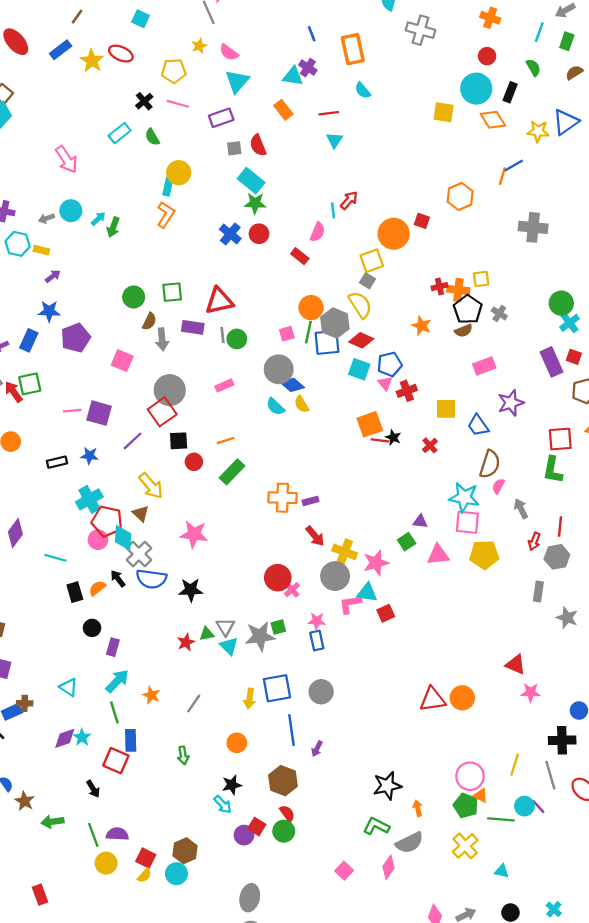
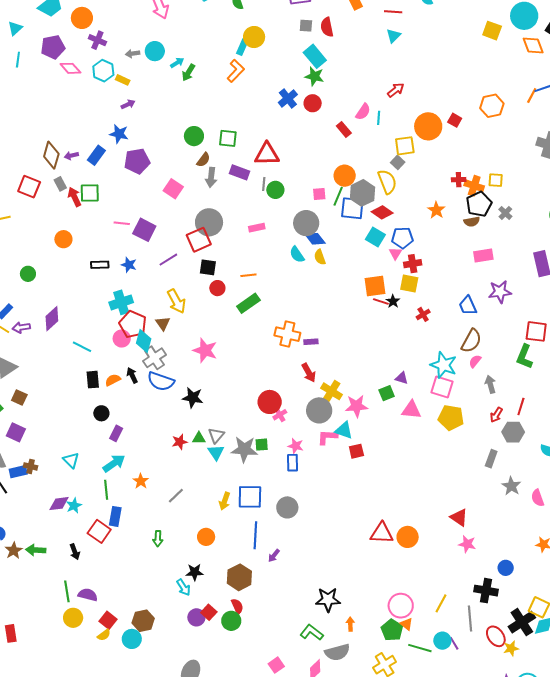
cyan line: (333, 210) -> (379, 118), moved
yellow square: (446, 409) -> (409, 283), moved
green arrow: (52, 822) -> (36, 550), moved

